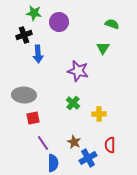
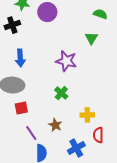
blue arrow: (38, 54) -> (20, 58), moved
yellow cross: (99, 114) -> (87, 115), moved
brown star: (74, 142) -> (55, 125), moved

